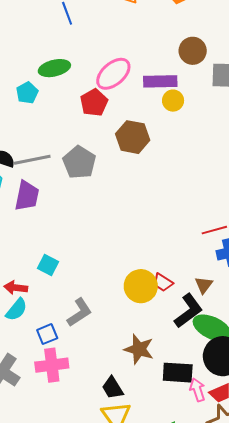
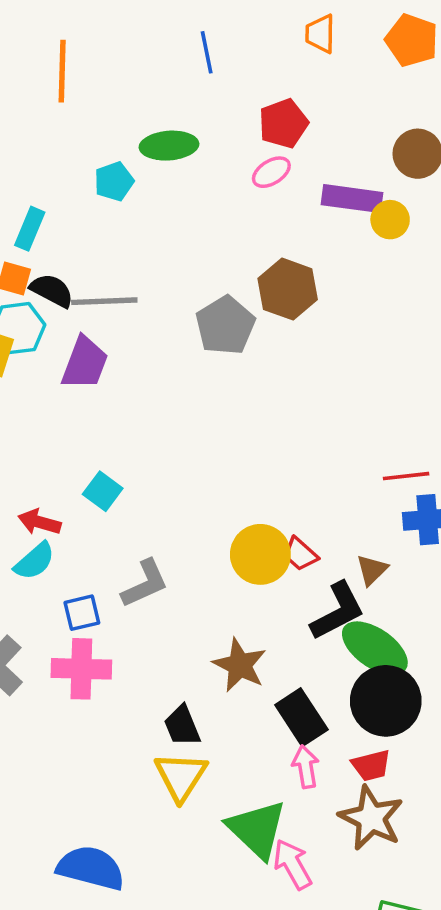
pink ellipse: (113, 74) -> (271, 172), size x0.6
yellow circle: (173, 101) -> (390, 220), moved
red pentagon: (94, 103) -> (283, 123), moved
gray pentagon: (79, 162) -> (225, 326), moved
black rectangle: (178, 373) -> (301, 717), turned 44
pink arrow: (197, 390) -> (306, 767), moved

